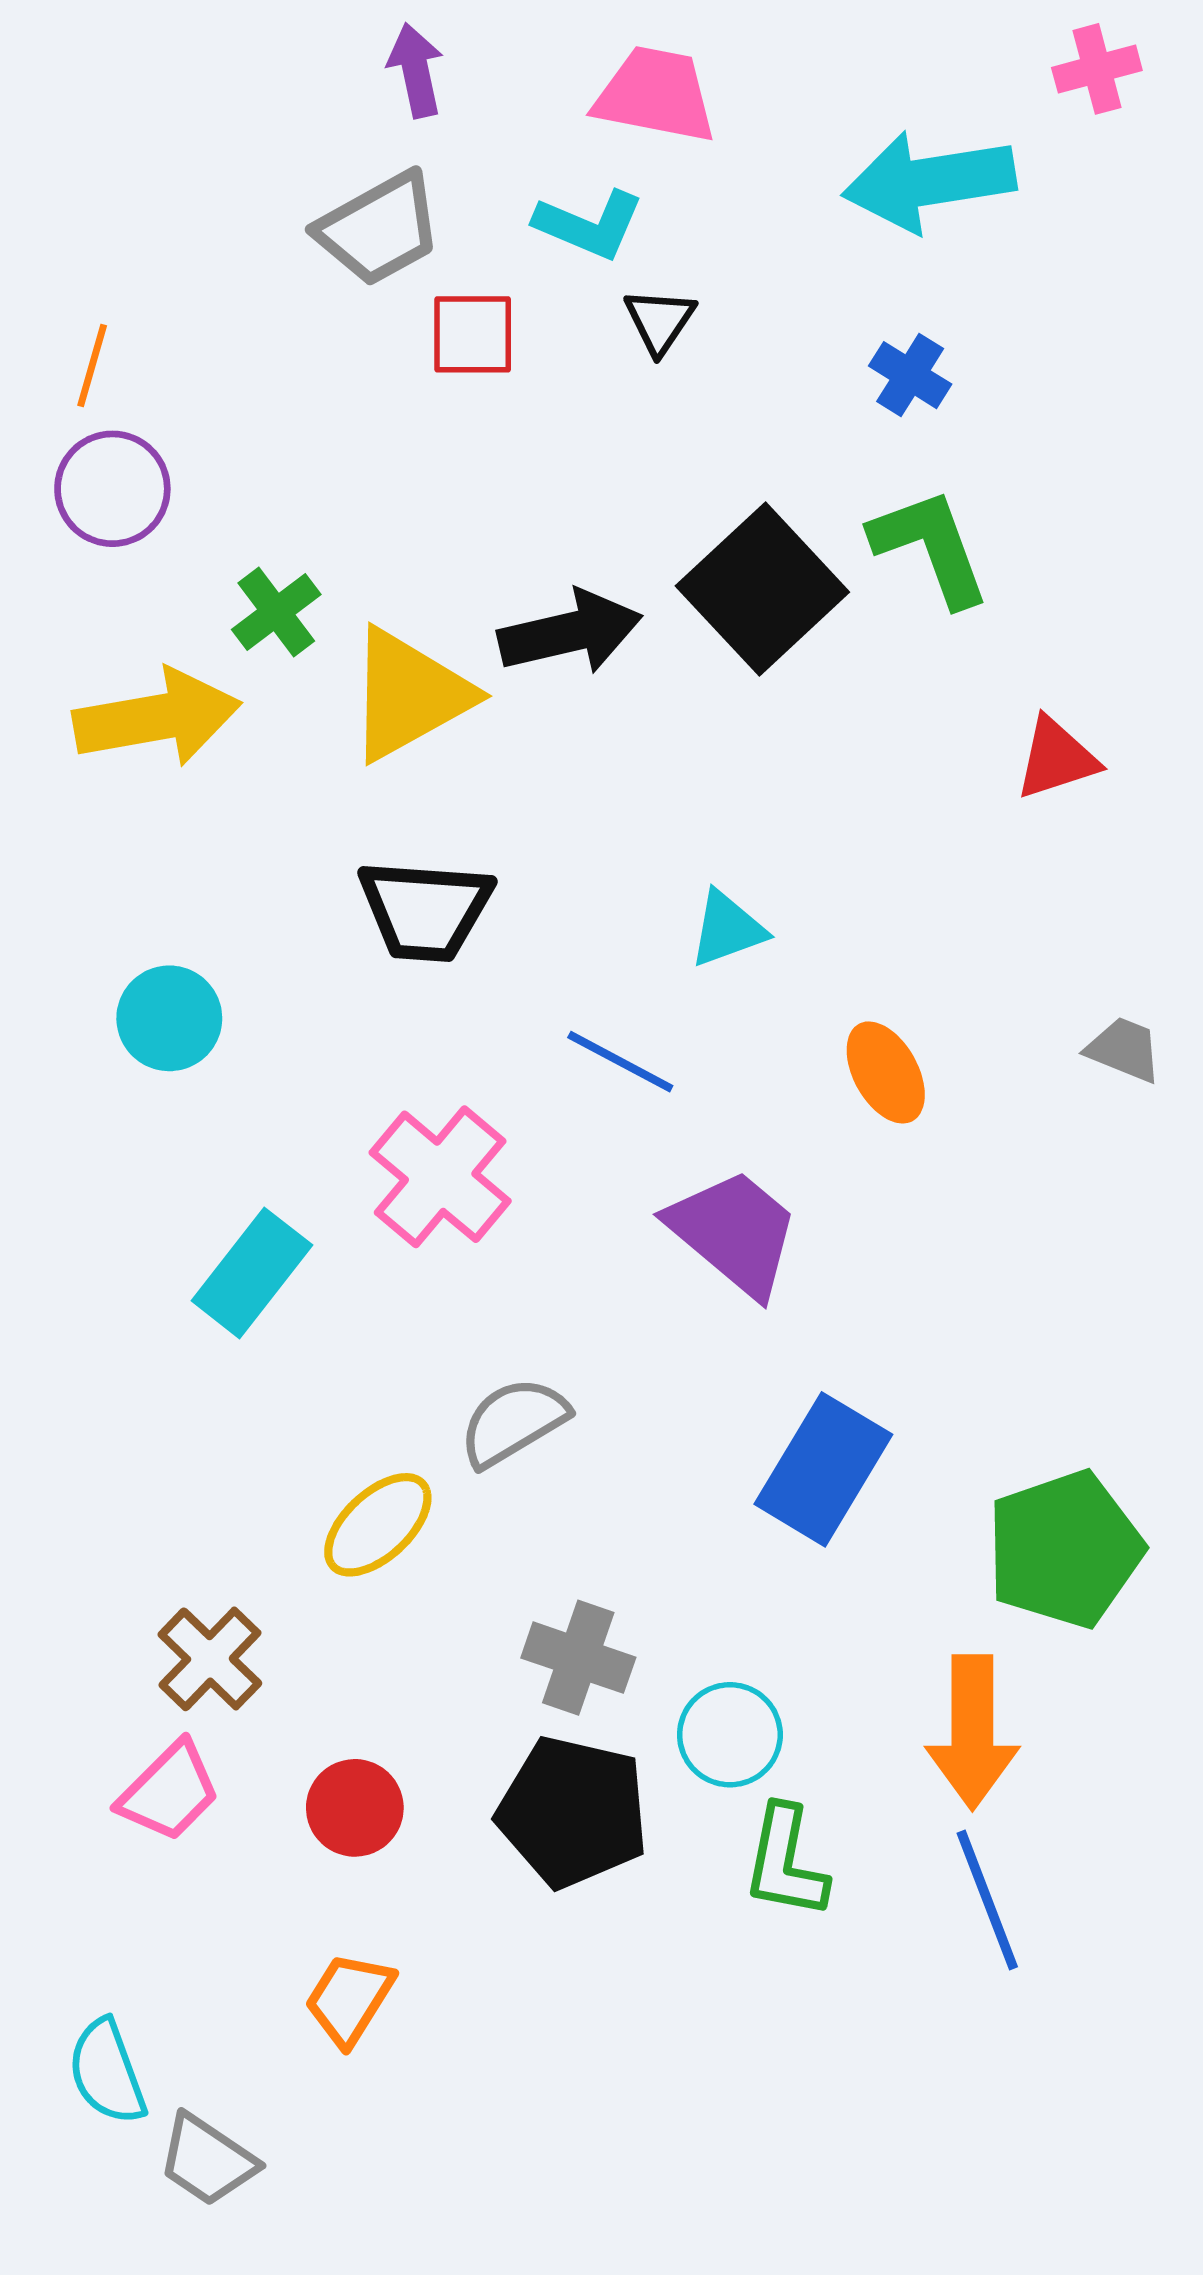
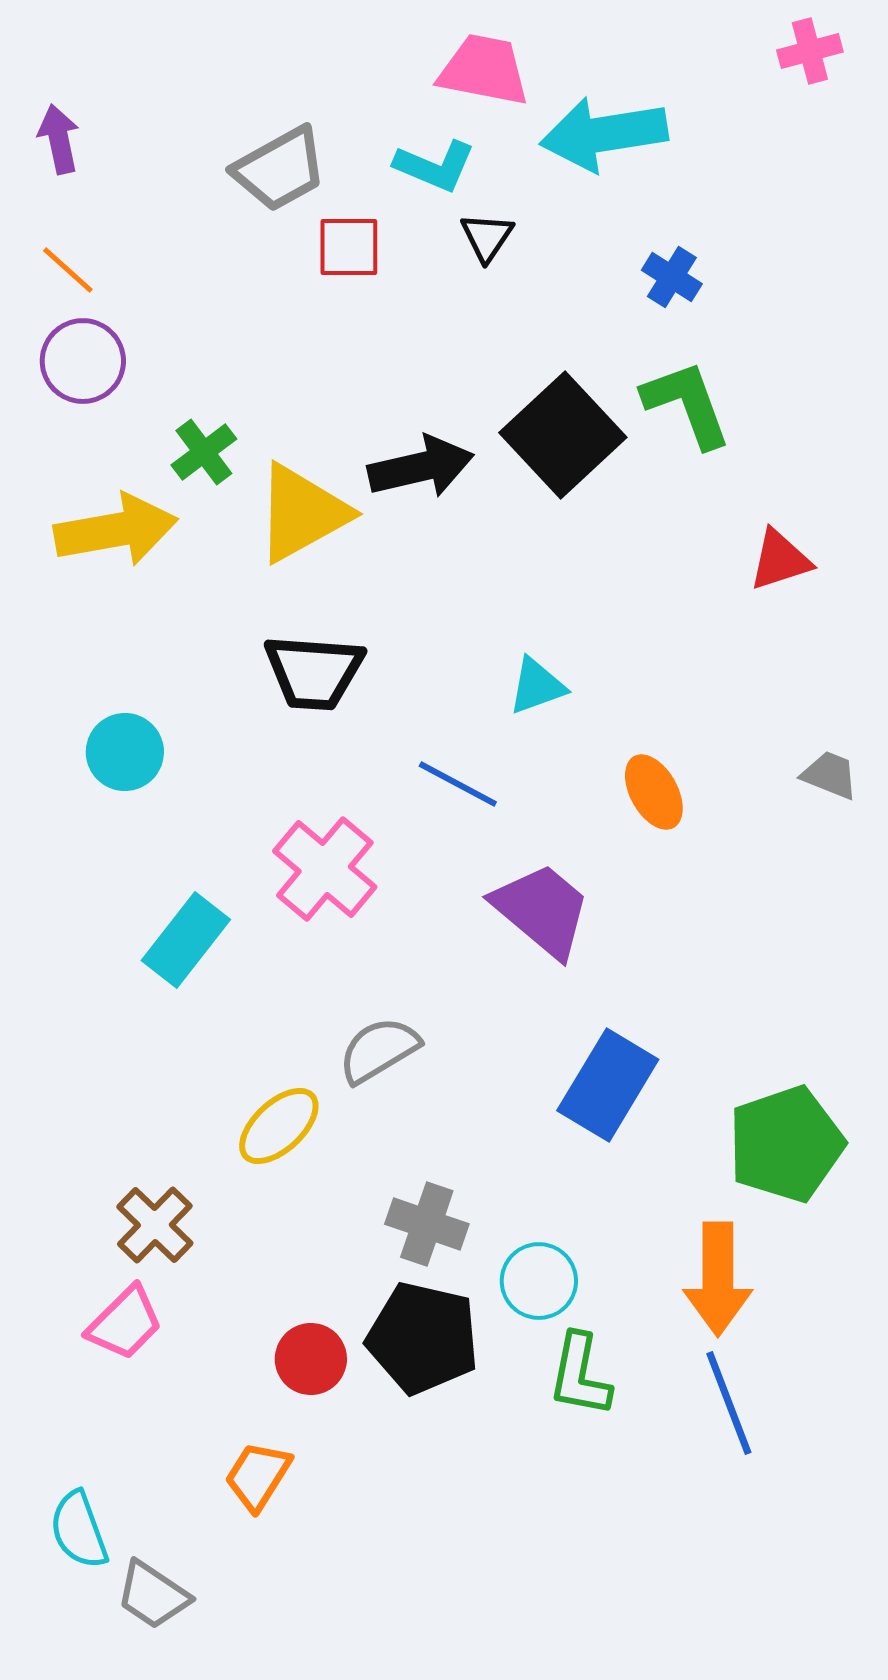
purple arrow: (416, 70) -> (59, 139), moved
cyan arrow: (929, 181) -> (604, 134), moved
orange line: (92, 366) -> (68, 270), turned -64
red circle: (355, 1808) -> (311, 1359), moved

